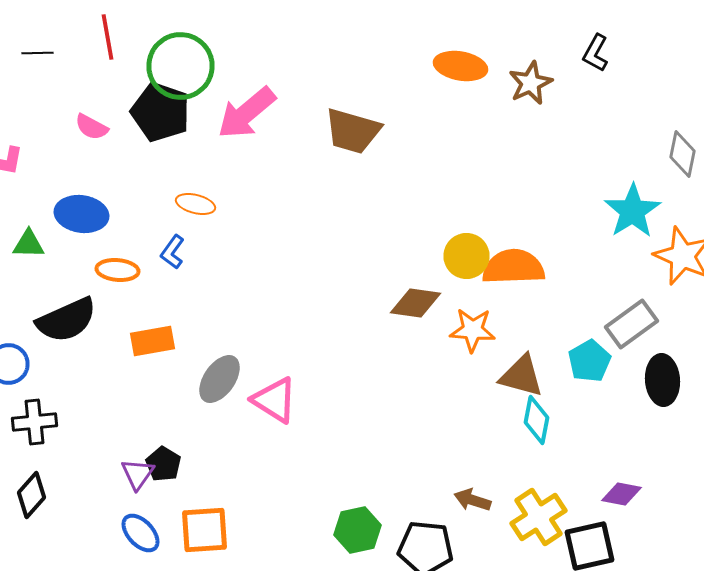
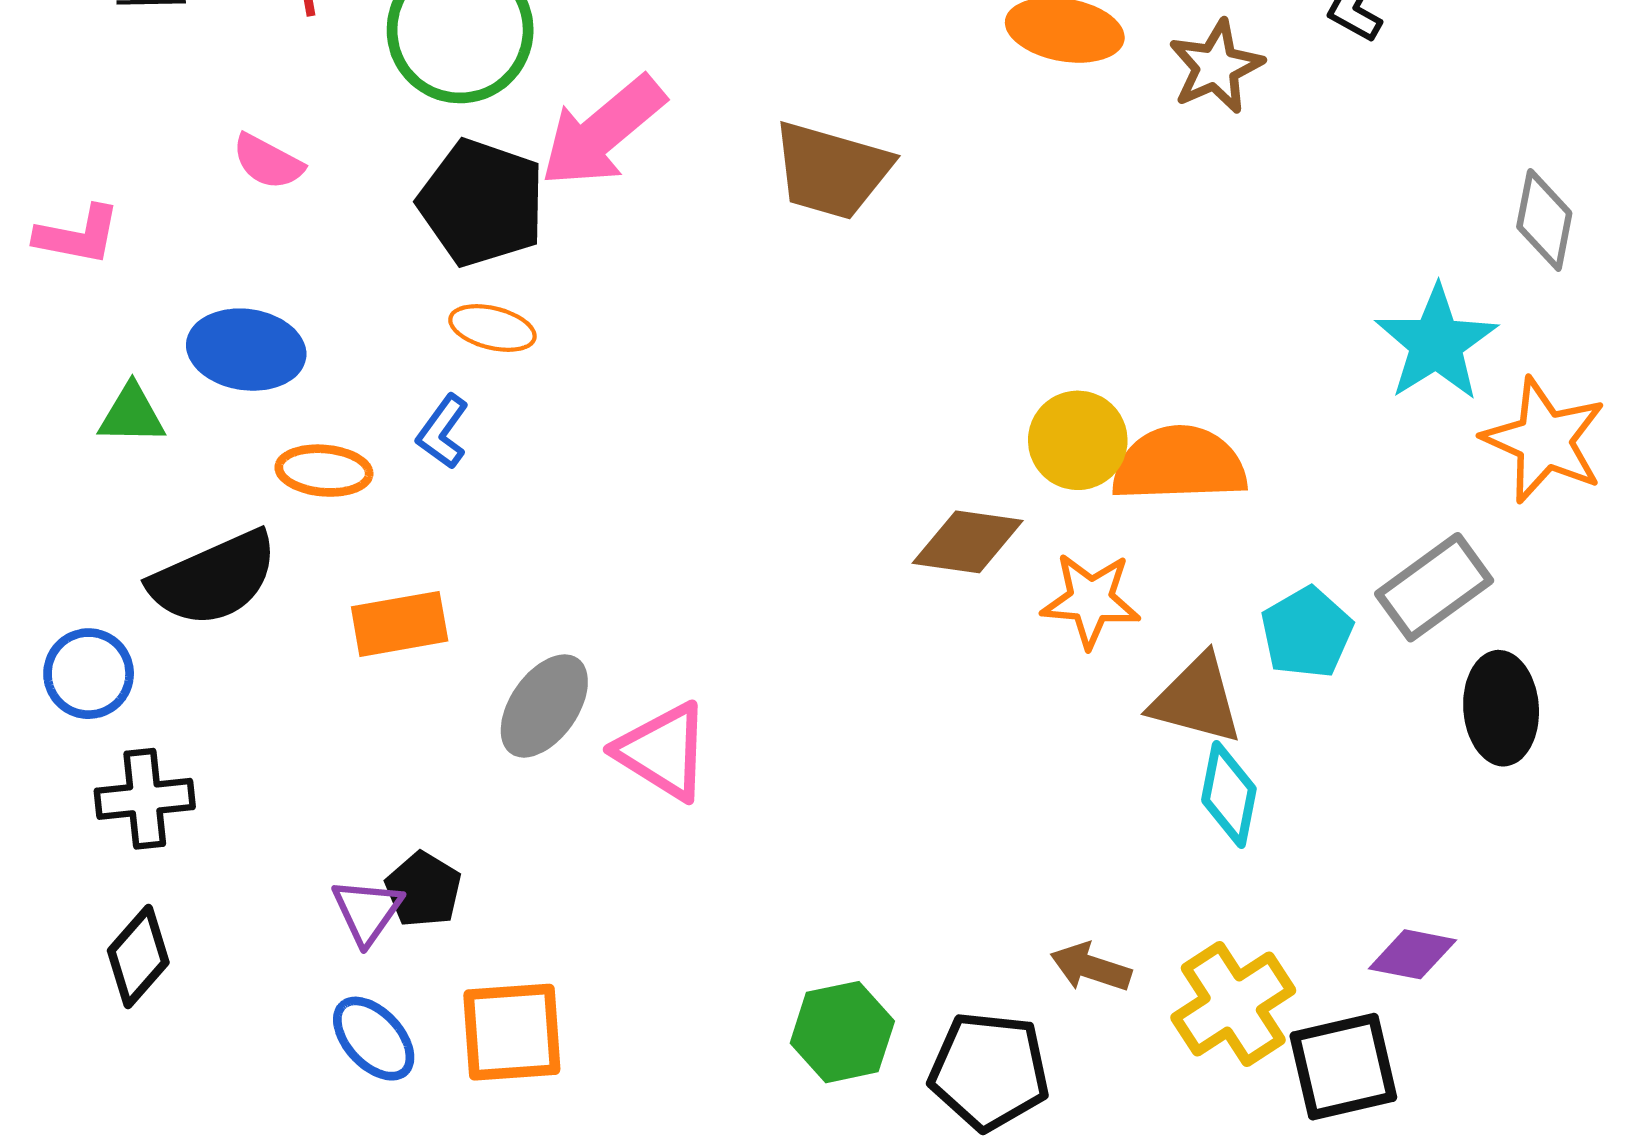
black pentagon: (160, 112) -> (482, 203), moved
cyan pentagon: (590, 361) -> (1307, 633), moved

